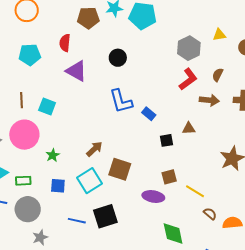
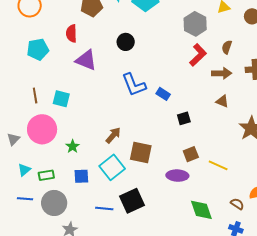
brown triangle: (189, 128) -> (222, 101), moved, turned 32
brown semicircle: (210, 214) -> (237, 204), moved

